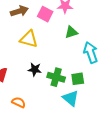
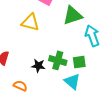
green triangle: (71, 32) -> (73, 16), size x1.5
black star: (35, 69) -> (38, 66), moved

